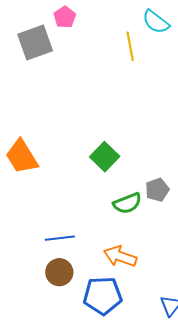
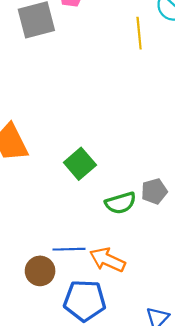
green square: (105, 157) -> (80, 164), moved
blue line: (60, 238) -> (69, 249), moved

